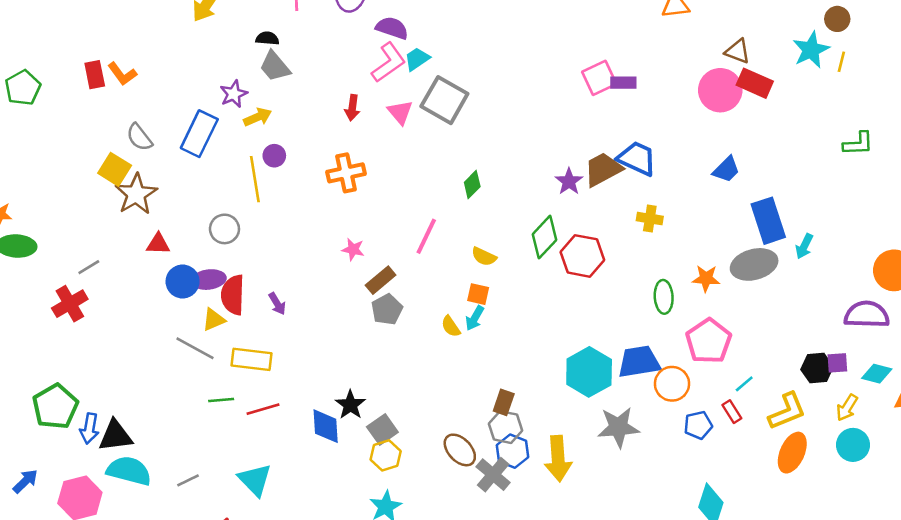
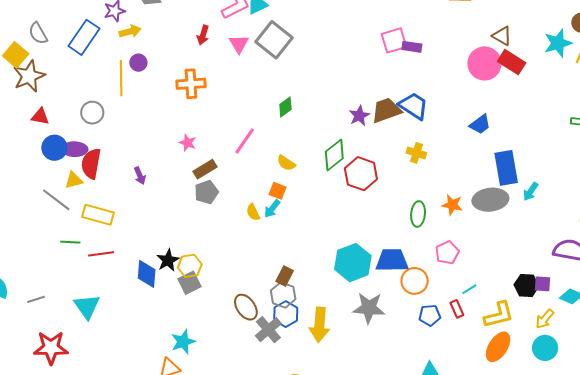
purple arrow: (277, 304) -> (140, 176), moved
pink pentagon: (709, 341) -> (447, 253), size x0.7
yellow hexagon: (386, 455) -> (190, 266), moved

